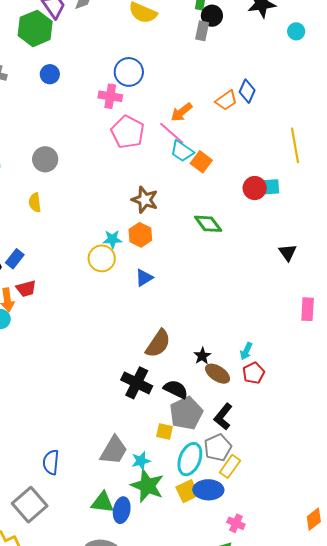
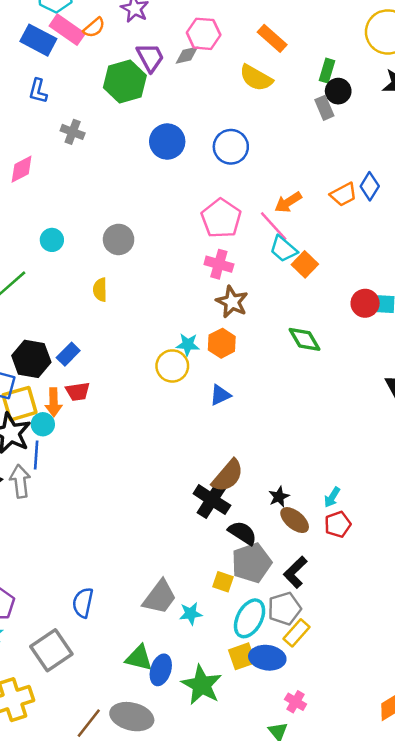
gray rectangle: (202, 31) -> (324, 108), turned -42
blue circle: (50, 74) -> (167, 142), moved, size x1.5
pink cross: (110, 96) -> (219, 264), moved
black cross: (137, 383) -> (212, 500), moved
green star: (147, 486) -> (202, 685), moved

